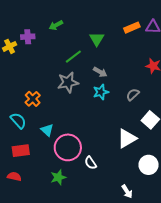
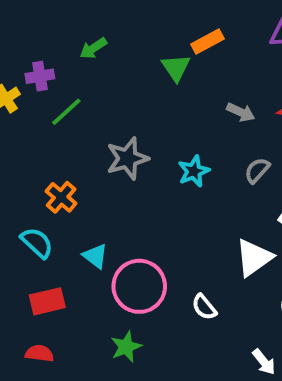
orange rectangle: (132, 28) -> (208, 41), moved
green line: (73, 57) -> (66, 112), moved
gray arrow: (100, 72) -> (241, 112), moved
white semicircle: (91, 163) -> (204, 307), moved

